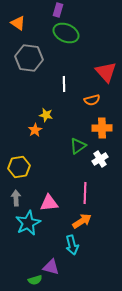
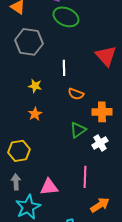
orange semicircle: (92, 100) -> (76, 94), moved, turned 35
yellow star: (46, 115) -> (35, 86), moved
orange arrow: (82, 221) -> (100, 205), moved

